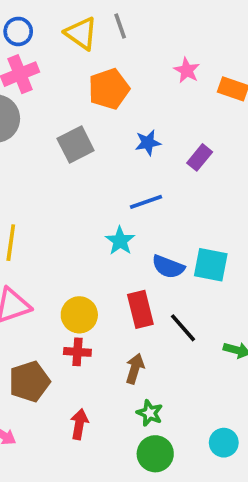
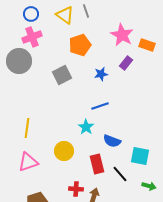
pink star: (187, 70) -> (122, 35), size x1.6
purple rectangle: (200, 157) -> (126, 63), moved
cyan square: (211, 265) -> (140, 156), moved
yellow circle: (79, 315) -> (64, 151), moved
red cross: (77, 352) -> (76, 189), moved

